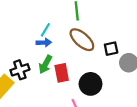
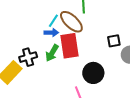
brown ellipse: (82, 40) -> (71, 22), moved
red rectangle: (62, 73) -> (69, 46), moved, size x1.4

